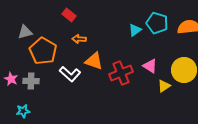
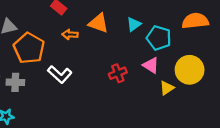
cyan pentagon: (157, 23) -> (159, 38), moved
orange triangle: (94, 61) -> (98, 23), moved
red cross: (121, 73) -> (118, 73), size x0.7

